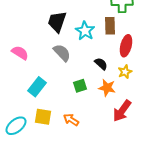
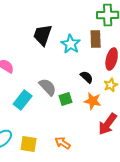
gray semicircle: (62, 53) -> (48, 87), moved
yellow square: (43, 117) -> (29, 144), moved
orange arrow: (71, 120) -> (63, 143), moved

